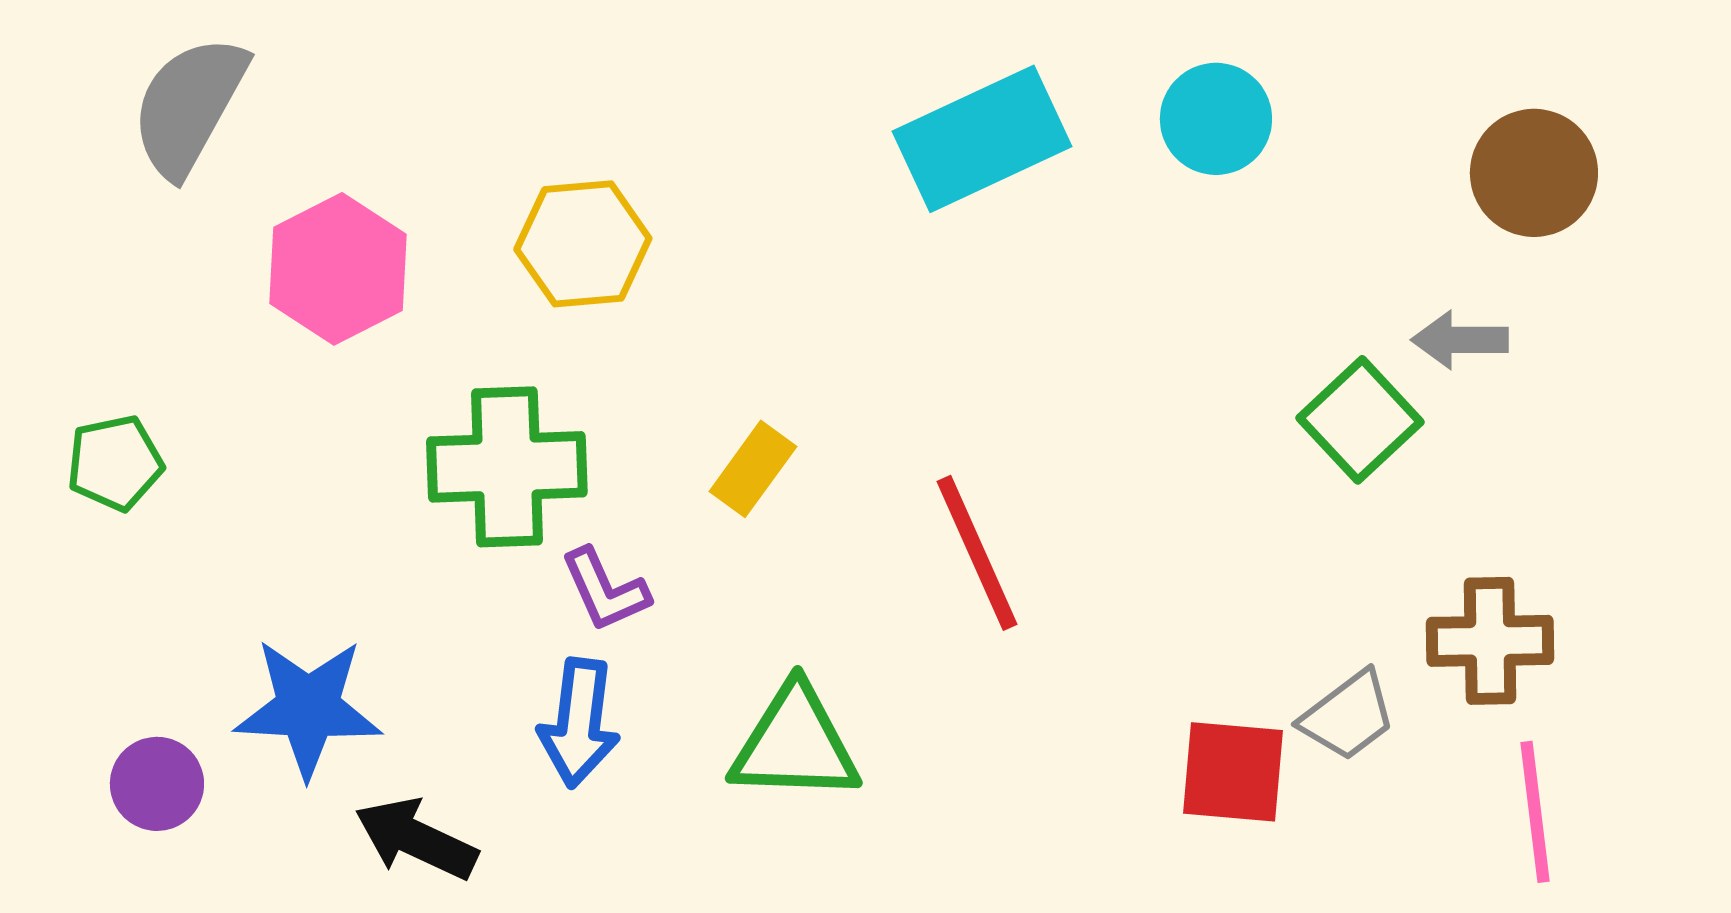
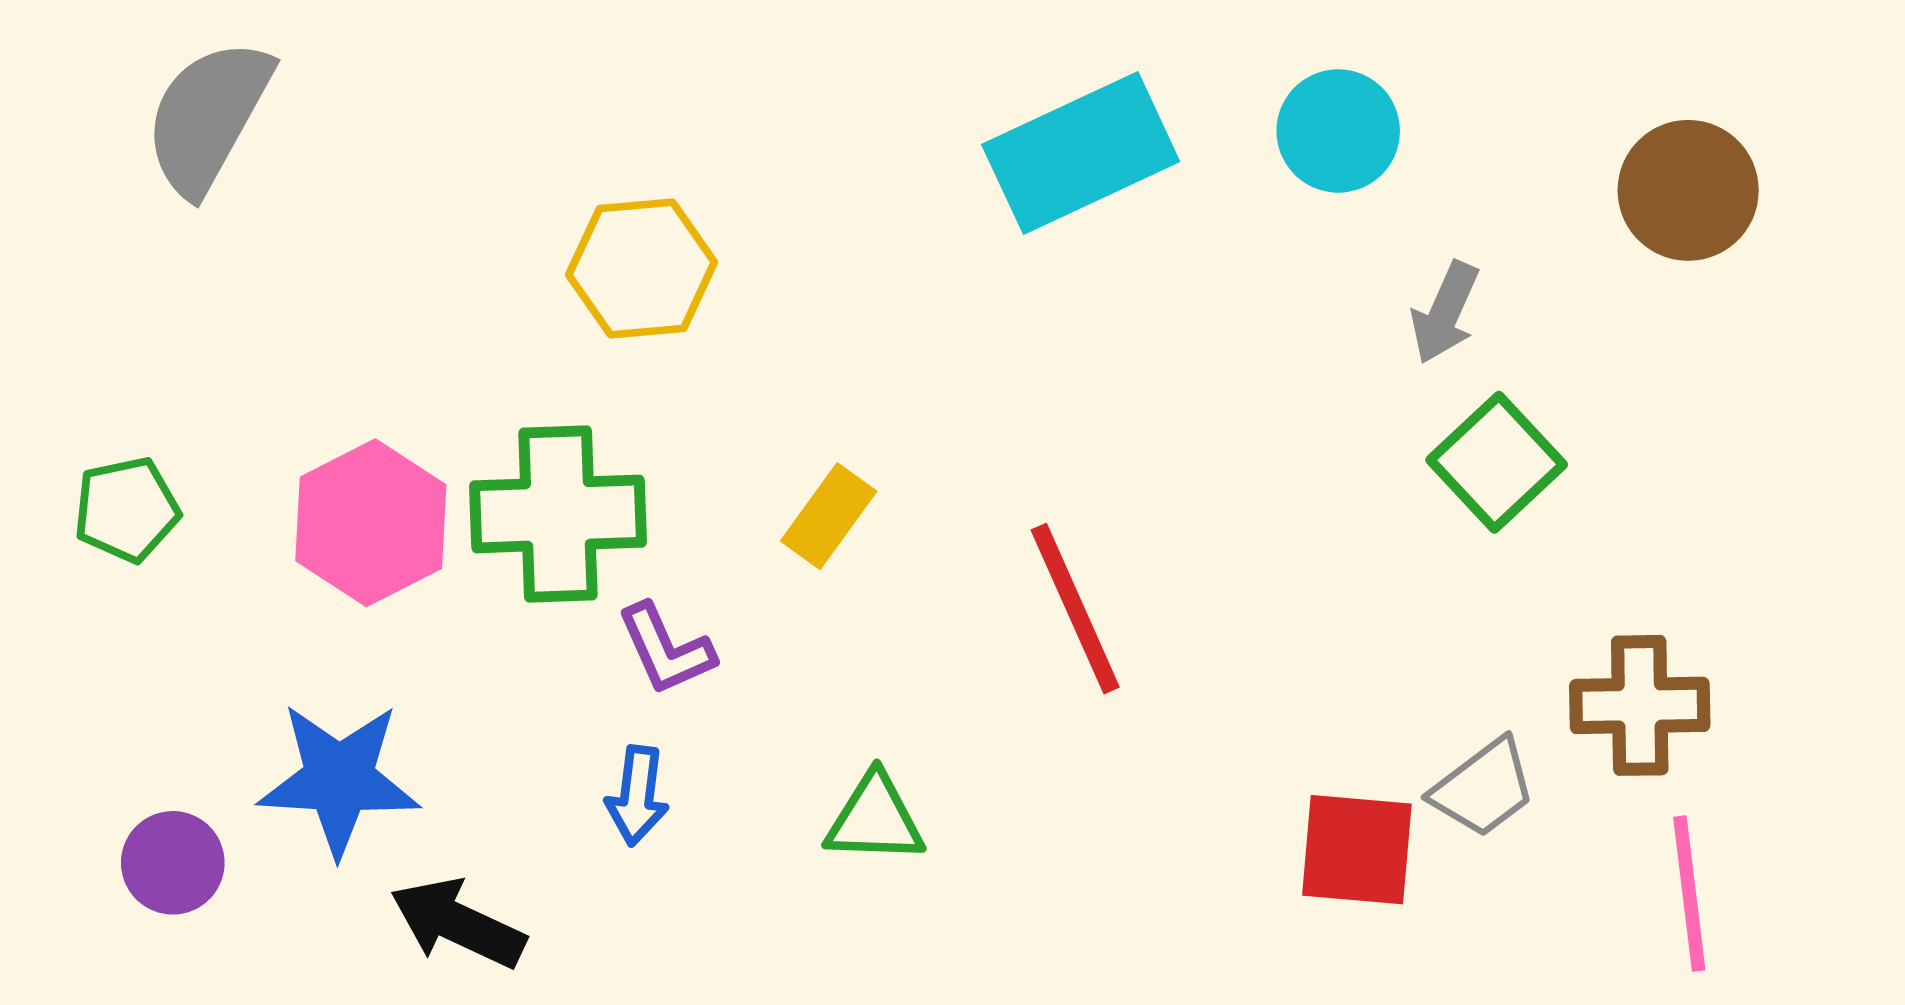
pink hexagon: (338, 269) -> (371, 523), moved
gray arrow: (1460, 340) -> (1445, 313), moved, turned -66
blue arrow: (579, 723) -> (637, 796), size x0.7
green triangle: (795, 744) -> (875, 819), size x0.7

